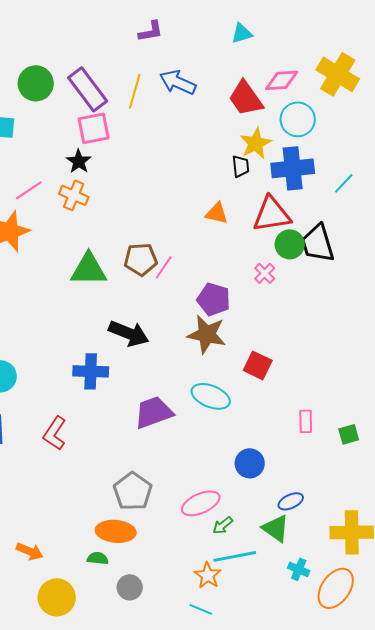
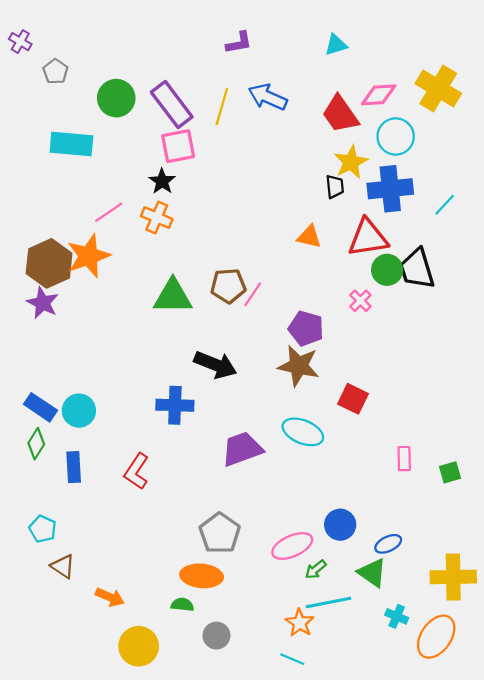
blue circle: (250, 463) -> (340, 525), moved

